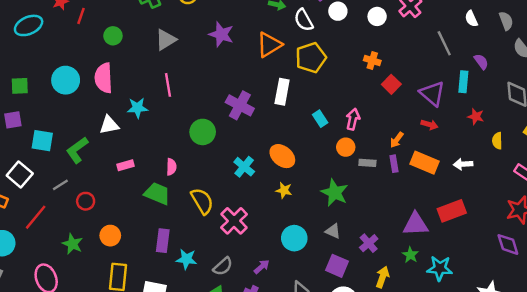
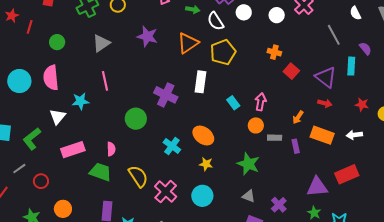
red star: (476, 117) -> (362, 105), moved
white triangle: (109, 125) -> (58, 117), turned -36
purple rectangle: (394, 164) -> (296, 146), moved
pink rectangle: (126, 165) -> (73, 150), size x1.6
cyan circle: (294, 238) -> (202, 196), moved

